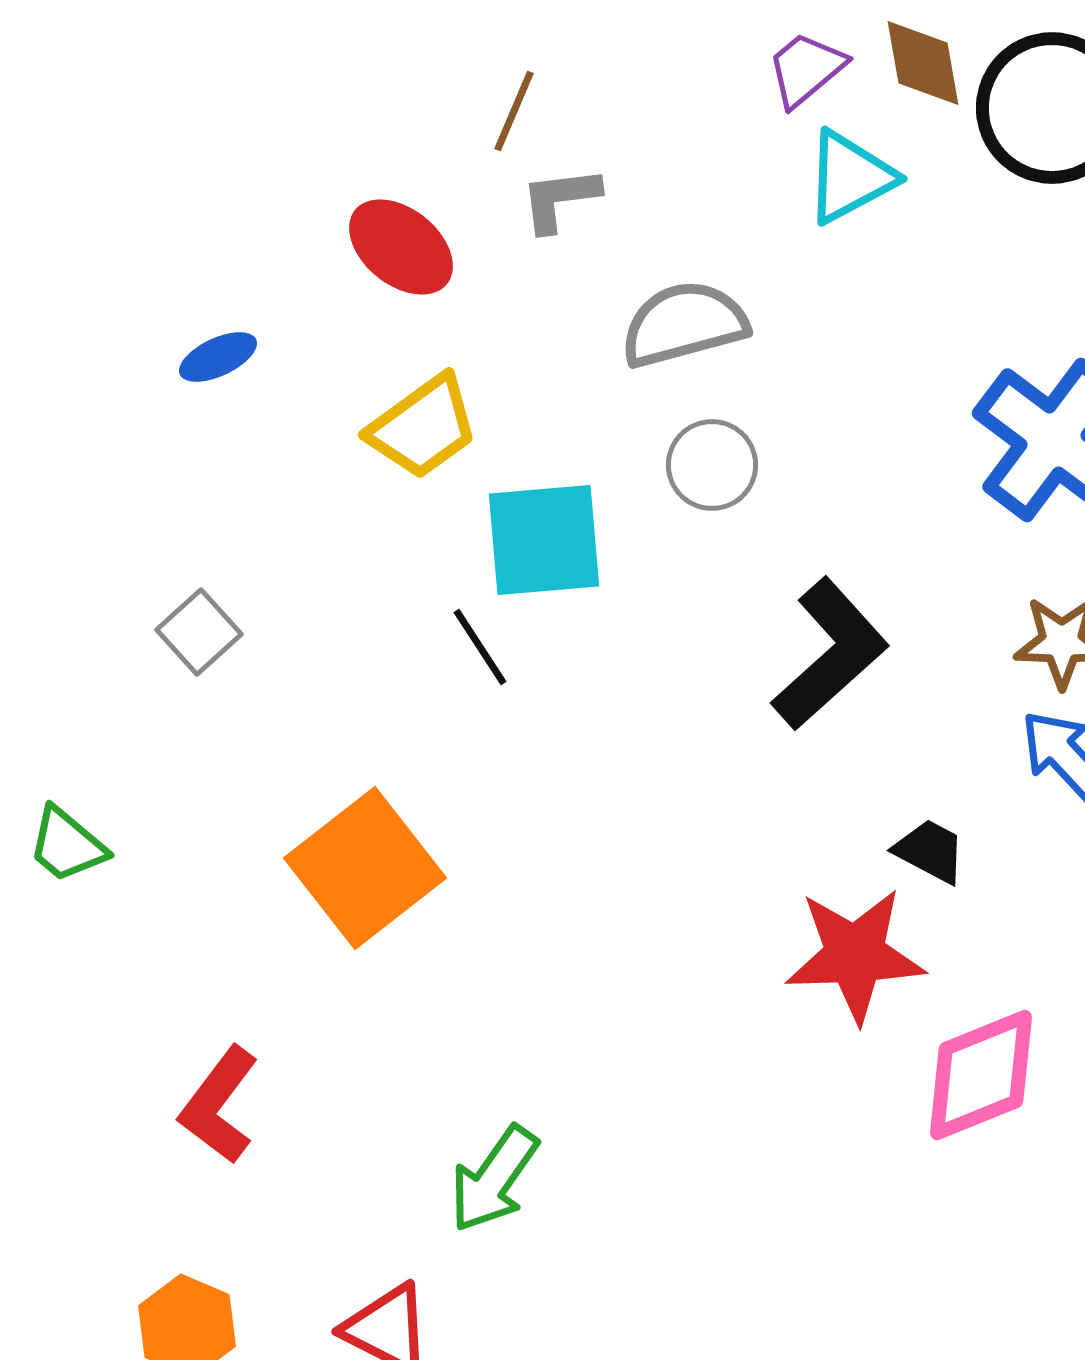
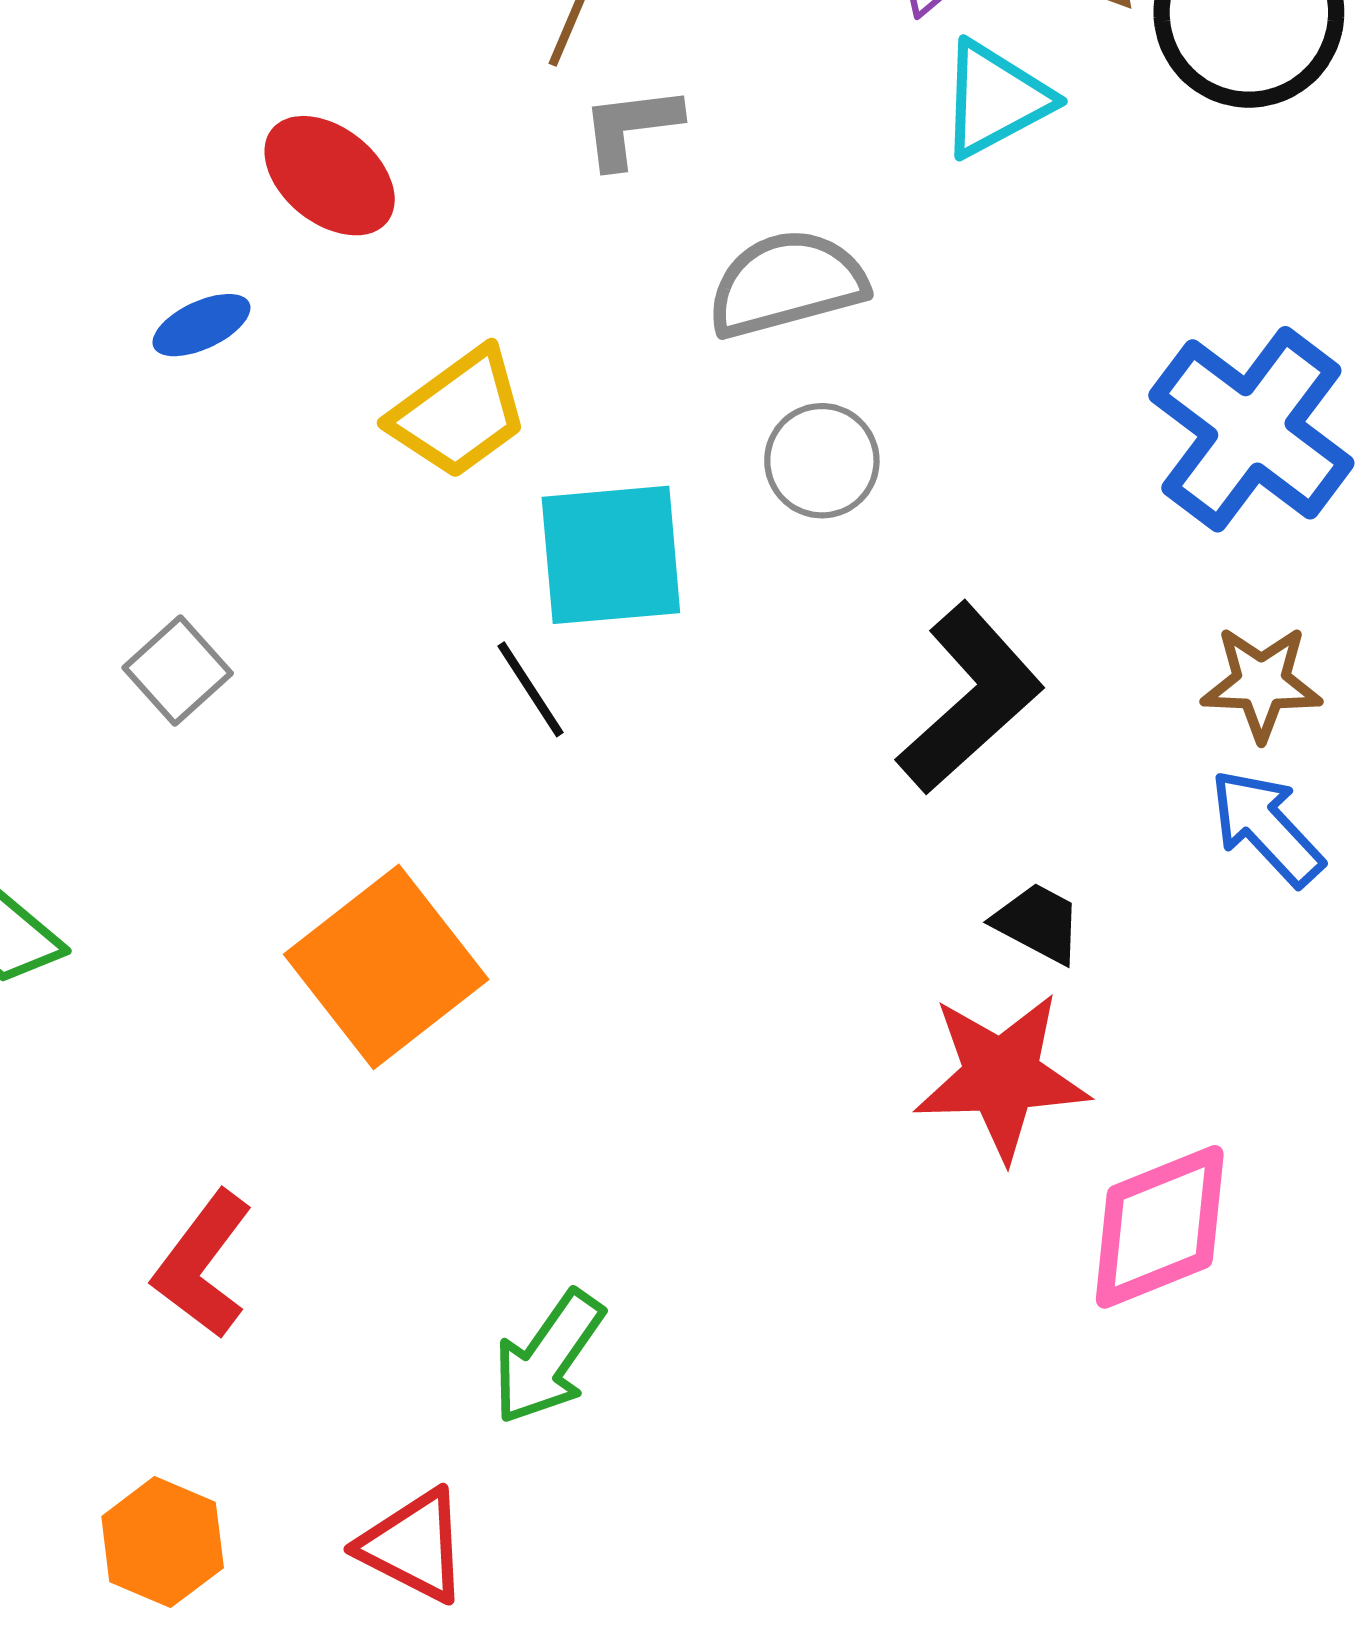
red ellipse: (401, 247) -> (330, 176), moved
black trapezoid: (930, 851) -> (1038, 923), moved

